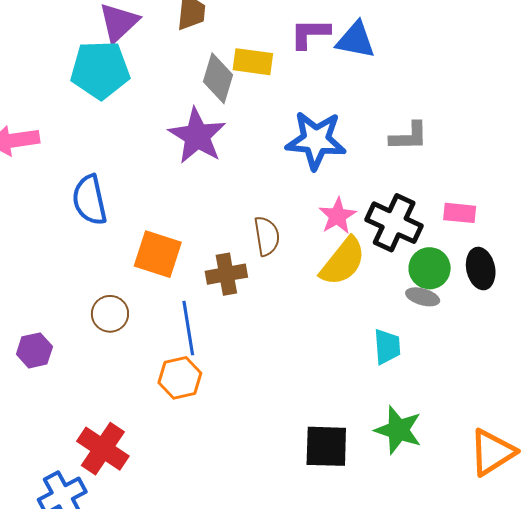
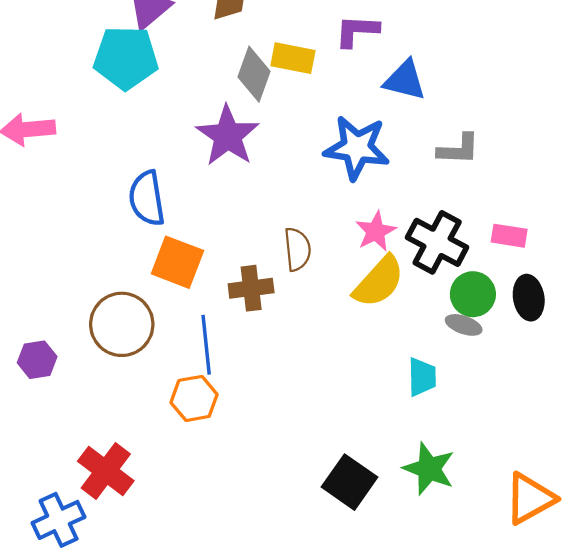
blue triangle: (356, 40) -> (405, 80), moved
blue semicircle: (90, 200) -> (147, 198), moved
brown circle: (110, 314) -> (122, 324), size x1.6
black square: (326, 446) -> (350, 482), turned 30

